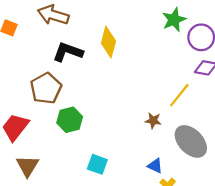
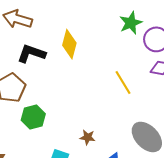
yellow line: (179, 95) -> (123, 82), moved, turned -70
brown star: (153, 121) -> (88, 137), moved

